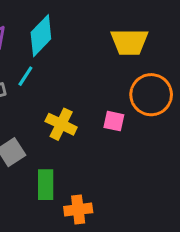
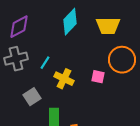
cyan diamond: (41, 36) -> (70, 22), moved
cyan line: (25, 76) -> (45, 63), moved

